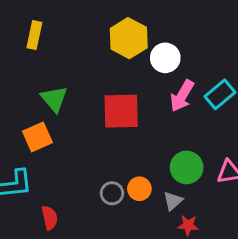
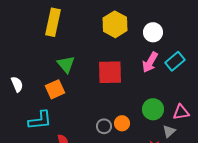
yellow rectangle: (34, 35) -> (53, 22), size x1.5
white circle: (165, 58) -> (153, 32), moved
gray triangle: (173, 201) -> (169, 131), moved

